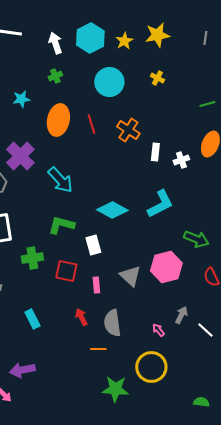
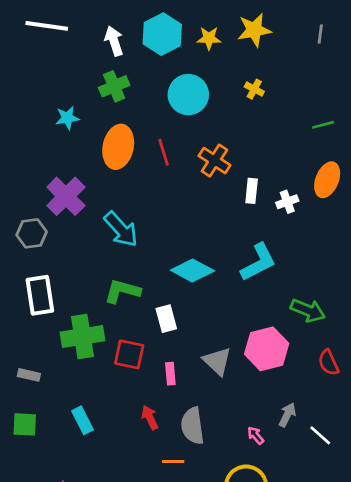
yellow star: (124, 41) -> (209, 38), turned 30
green cross: (55, 76) -> (114, 86), size x1.5
green cross: (32, 258) -> (82, 336), size x1.4

